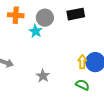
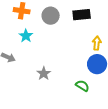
cyan star: (36, 31) -> (26, 36), moved
yellow arrow: (82, 62) -> (97, 43), moved

